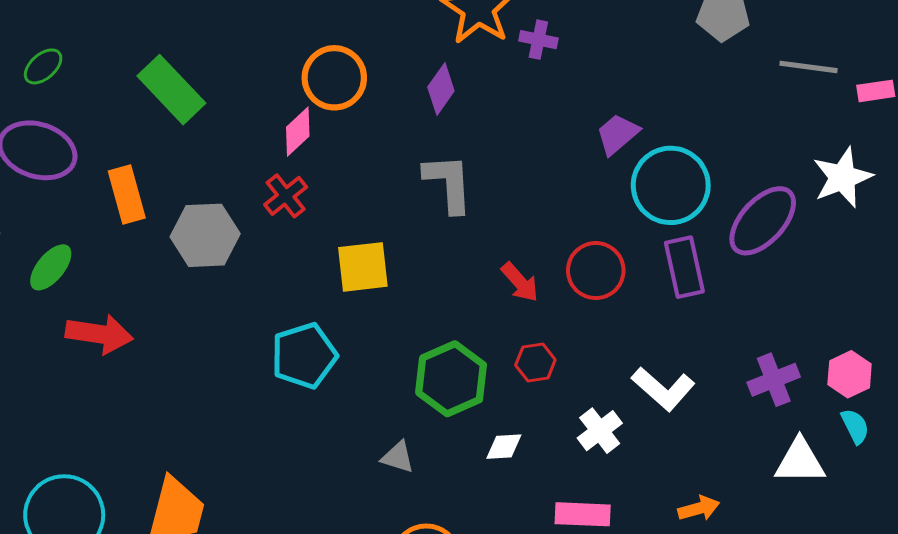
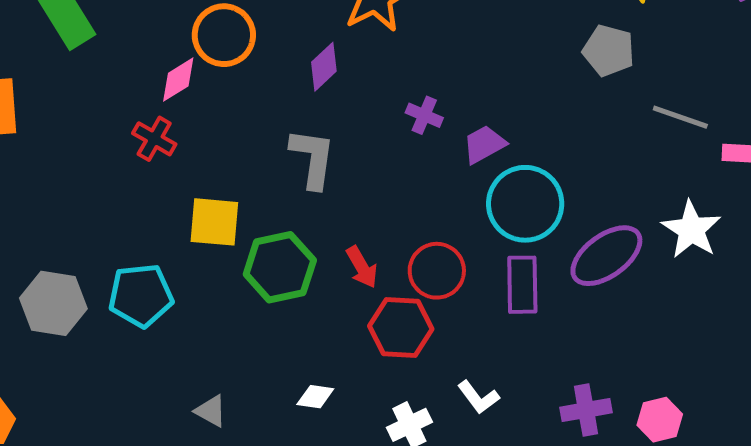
purple cross: (538, 40) -> (424, 115), moved
white star: (843, 177) -> (691, 230), turned -30
red cross: (286, 196) -> (154, 139), turned -33
gray hexagon: (205, 235) -> (53, 303), moved
red hexagon: (535, 363) -> (401, 328), moved, size x1.6
green hexagon: (451, 379) -> (280, 267), moved
white L-shape: (663, 389) -> (478, 397), size x0.7
white diamond: (504, 447) -> (315, 397), moved

